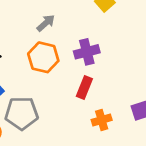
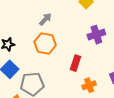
purple cross: (87, 52) -> (96, 35), moved

